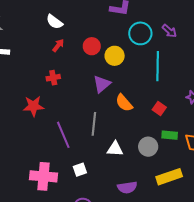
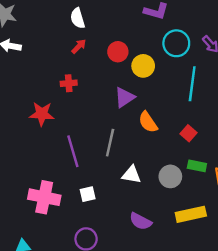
white semicircle: (54, 22) -> (78, 18), turned 30
purple semicircle: (127, 187) -> (141, 221), turned 30

